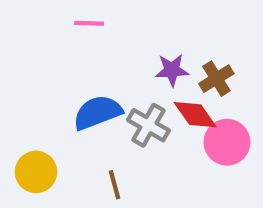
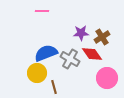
pink circle: (227, 142) -> (107, 78), moved
yellow circle: (36, 172) -> (37, 73), moved

